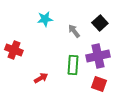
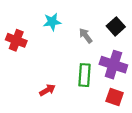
red cross: (14, 50) -> (16, 40), moved
purple cross: (98, 56) -> (113, 65), turned 30

